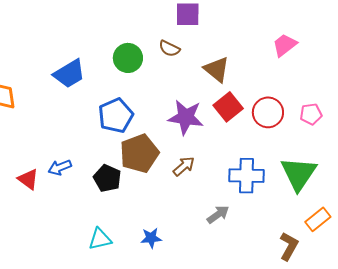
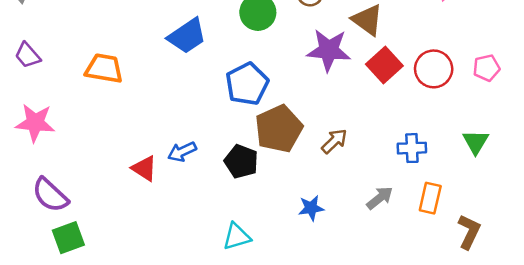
purple star: (186, 117) -> (329, 50), moved
green triangle: (299, 174) -> (476, 142), size x0.6
blue cross: (247, 176) -> (412, 148), size x0.7
orange rectangle: (318, 219) -> (430, 198), moved, turned -35
blue star: (151, 238) -> (311, 208), moved

